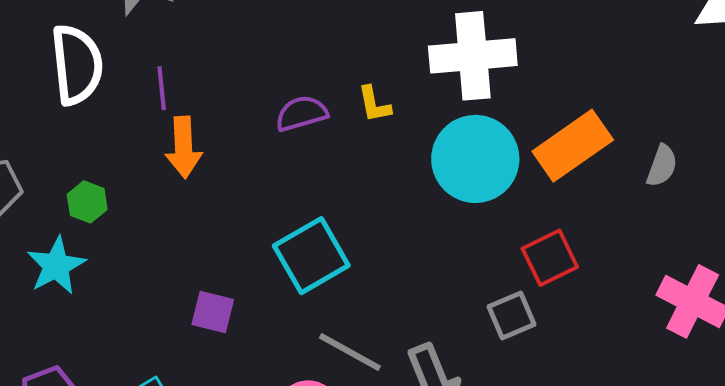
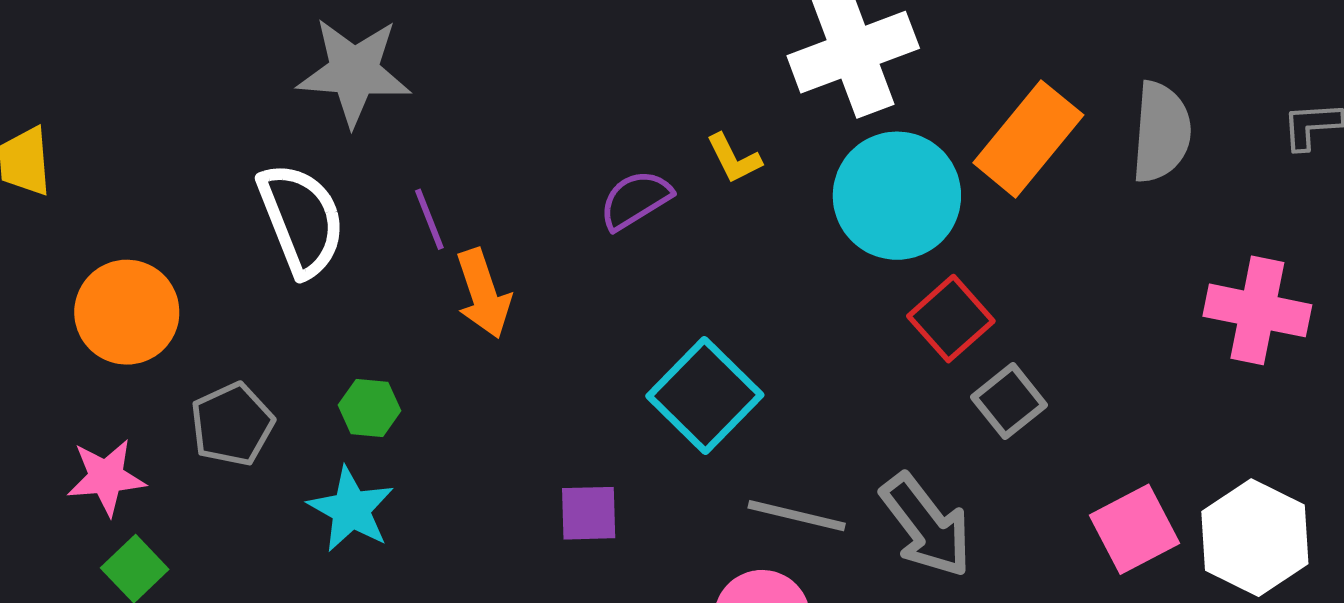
gray semicircle: (662, 166) -> (1161, 132), size x1.6
red square: (550, 258) -> (951, 319), moved

